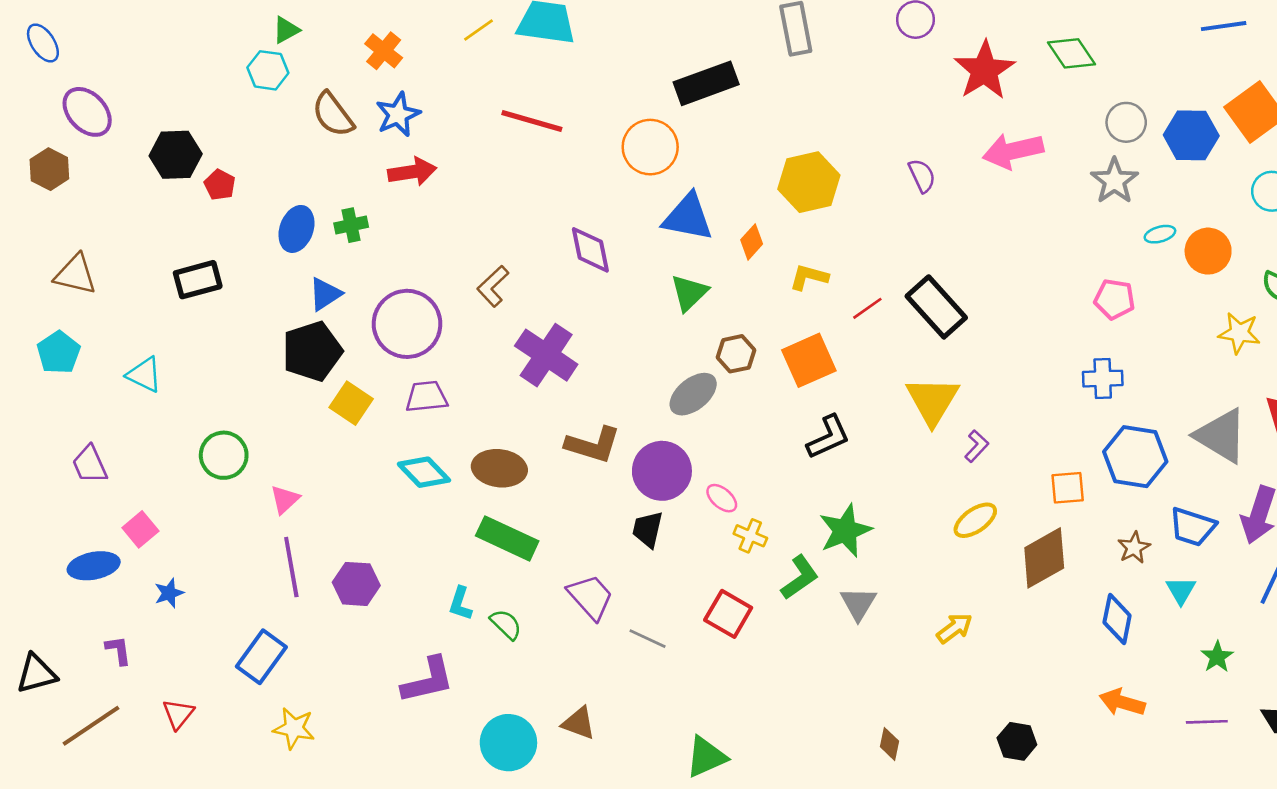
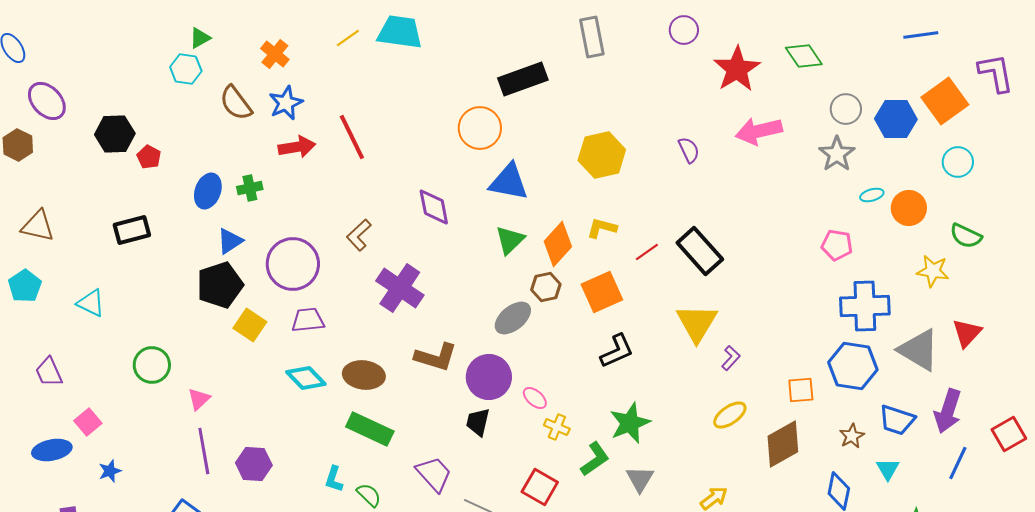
red line: (532, 121) -> (352, 137), moved, turned 48
orange diamond: (752, 242) -> (558, 244), moved, size x1.6
blue cross: (1103, 379) -> (865, 306), moved, size x1.6

